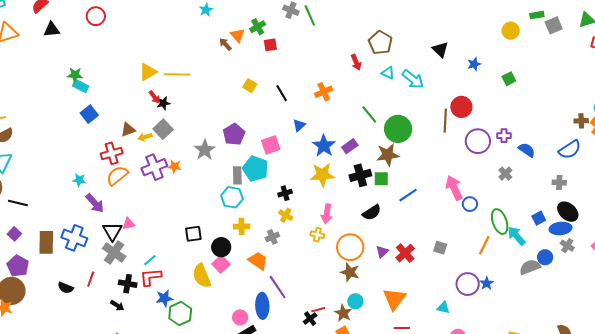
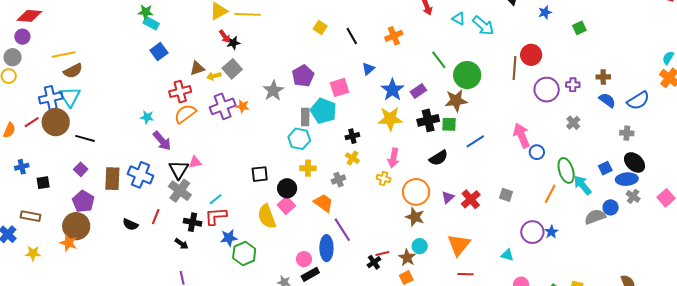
brown cross: (581, 121) -> (603, 77), moved
blue semicircle: (527, 150) -> (607, 100), moved

